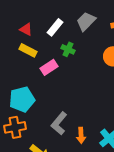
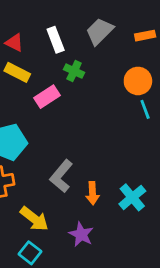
white rectangle: (55, 27) -> (56, 40), turned -60

